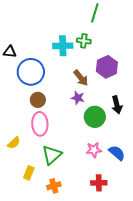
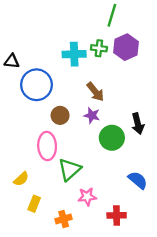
purple hexagon: (107, 67) -> (126, 47), moved
brown circle: (38, 100) -> (60, 115), moved
yellow semicircle: (14, 143) -> (21, 179), moved
pink star: (94, 150) -> (87, 197), moved
green triangle: (52, 155) -> (69, 170), moved

